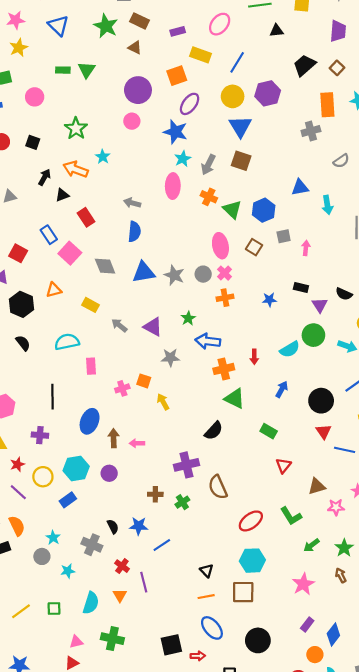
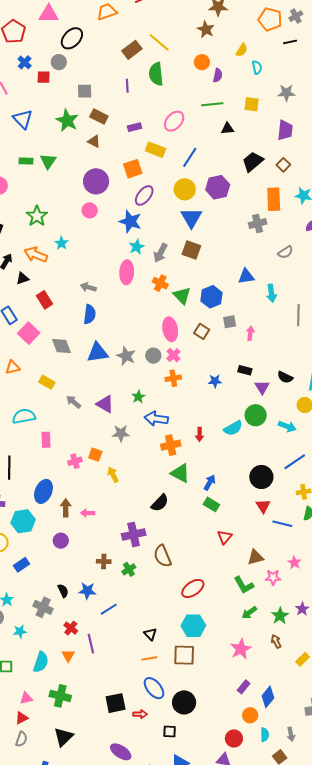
blue arrow: (282, 389) -> (210, 483), moved
cyan hexagon: (76, 468) -> (23, 521), moved
green L-shape: (291, 516) -> (244, 585), moved
black circle: (258, 640) -> (184, 702), moved

